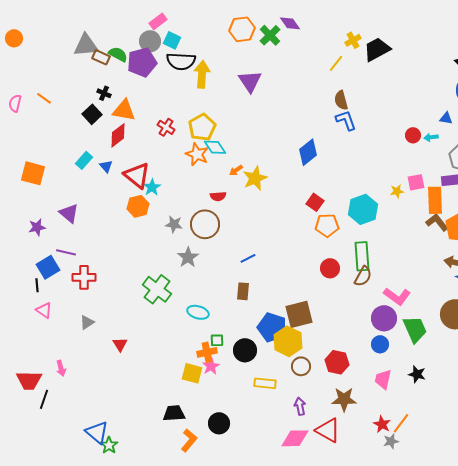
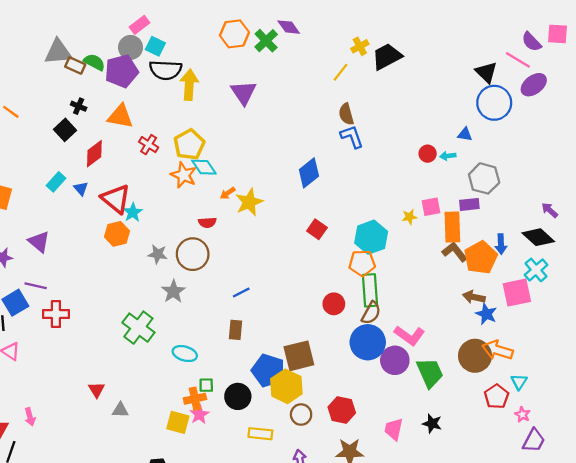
orange triangle: (124, 110) -> (120, 116), moved
orange pentagon: (327, 225) -> (362, 263), moved
gray triangle: (87, 322) -> (120, 410), moved, turned 35
blue circle: (380, 344) -> (368, 342), moved, size x1.8

